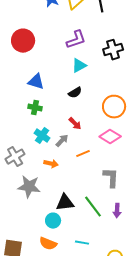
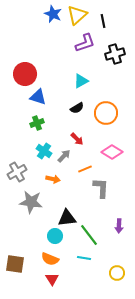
purple L-shape: (76, 40) -> (85, 43), moved
red circle: (23, 41) -> (25, 74), moved
black cross: (113, 50) -> (115, 54), moved
orange circle: (114, 107) -> (106, 113), moved
green cross: (35, 108) -> (37, 123), turned -32
gray L-shape: (111, 178) -> (101, 188), moved
green line: (93, 207) -> (89, 235), moved

